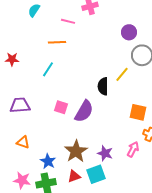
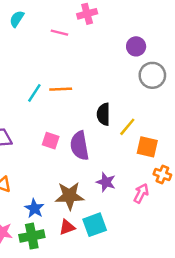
orange line: (57, 42) -> (61, 89), moved
yellow line: (122, 74) -> (127, 127), moved
purple semicircle: (84, 111) -> (80, 146), turned 140
brown star: (76, 151) -> (70, 196), turned 30
purple star: (105, 153) -> (106, 182), moved

